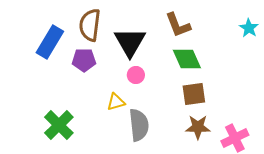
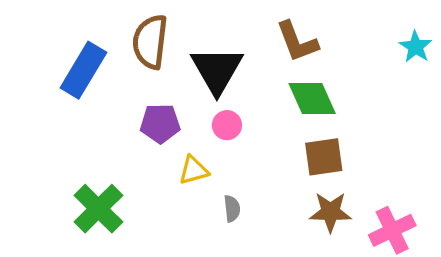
purple pentagon: (84, 60) -> (160, 123), moved
gray semicircle: (139, 125) -> (232, 209), size x0.5

